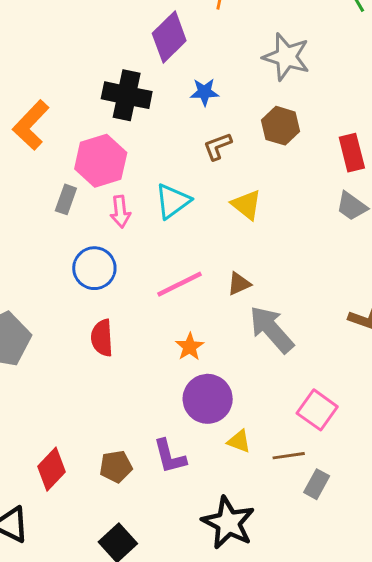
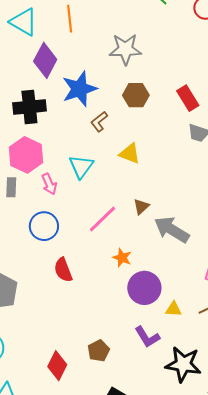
blue star: (204, 92) -> (79, 89), size x1.8
purple L-shape: (170, 456) -> (147, 337), moved

